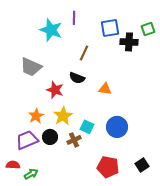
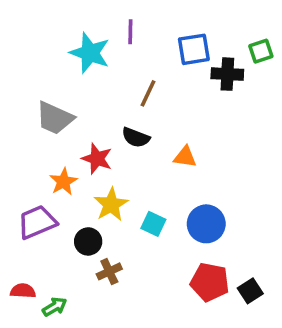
orange star: (36, 116) -> (63, 182), moved
purple trapezoid: (27, 140) -> (37, 222), moved
brown cross: (74, 140) -> (109, 271), moved
red pentagon: (108, 167) -> (210, 282), moved

